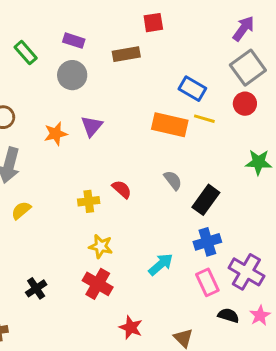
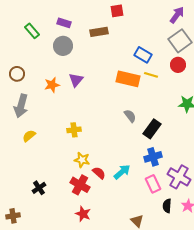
red semicircle: (122, 189) -> (99, 173), moved
black semicircle: (228, 315) -> (167, 206), turned -104
red star: (131, 327) -> (83, 214), moved

